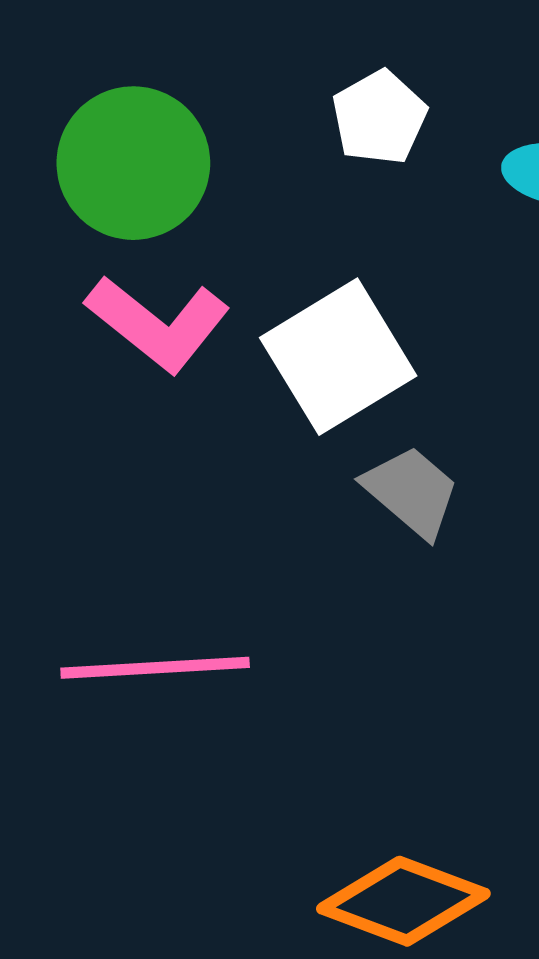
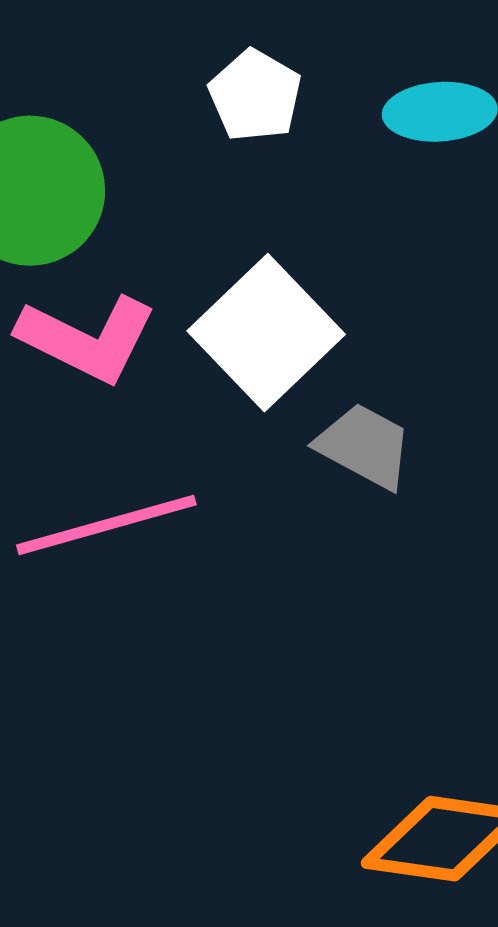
pink line: (155, 668) -> (106, 525), moved

